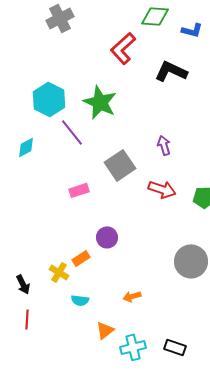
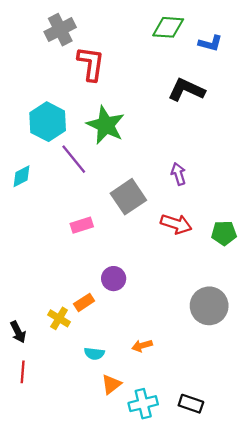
red L-shape: (123, 48) -> (91, 64), moved, turned 140
cyan semicircle: (80, 300) -> (94, 354), moved

